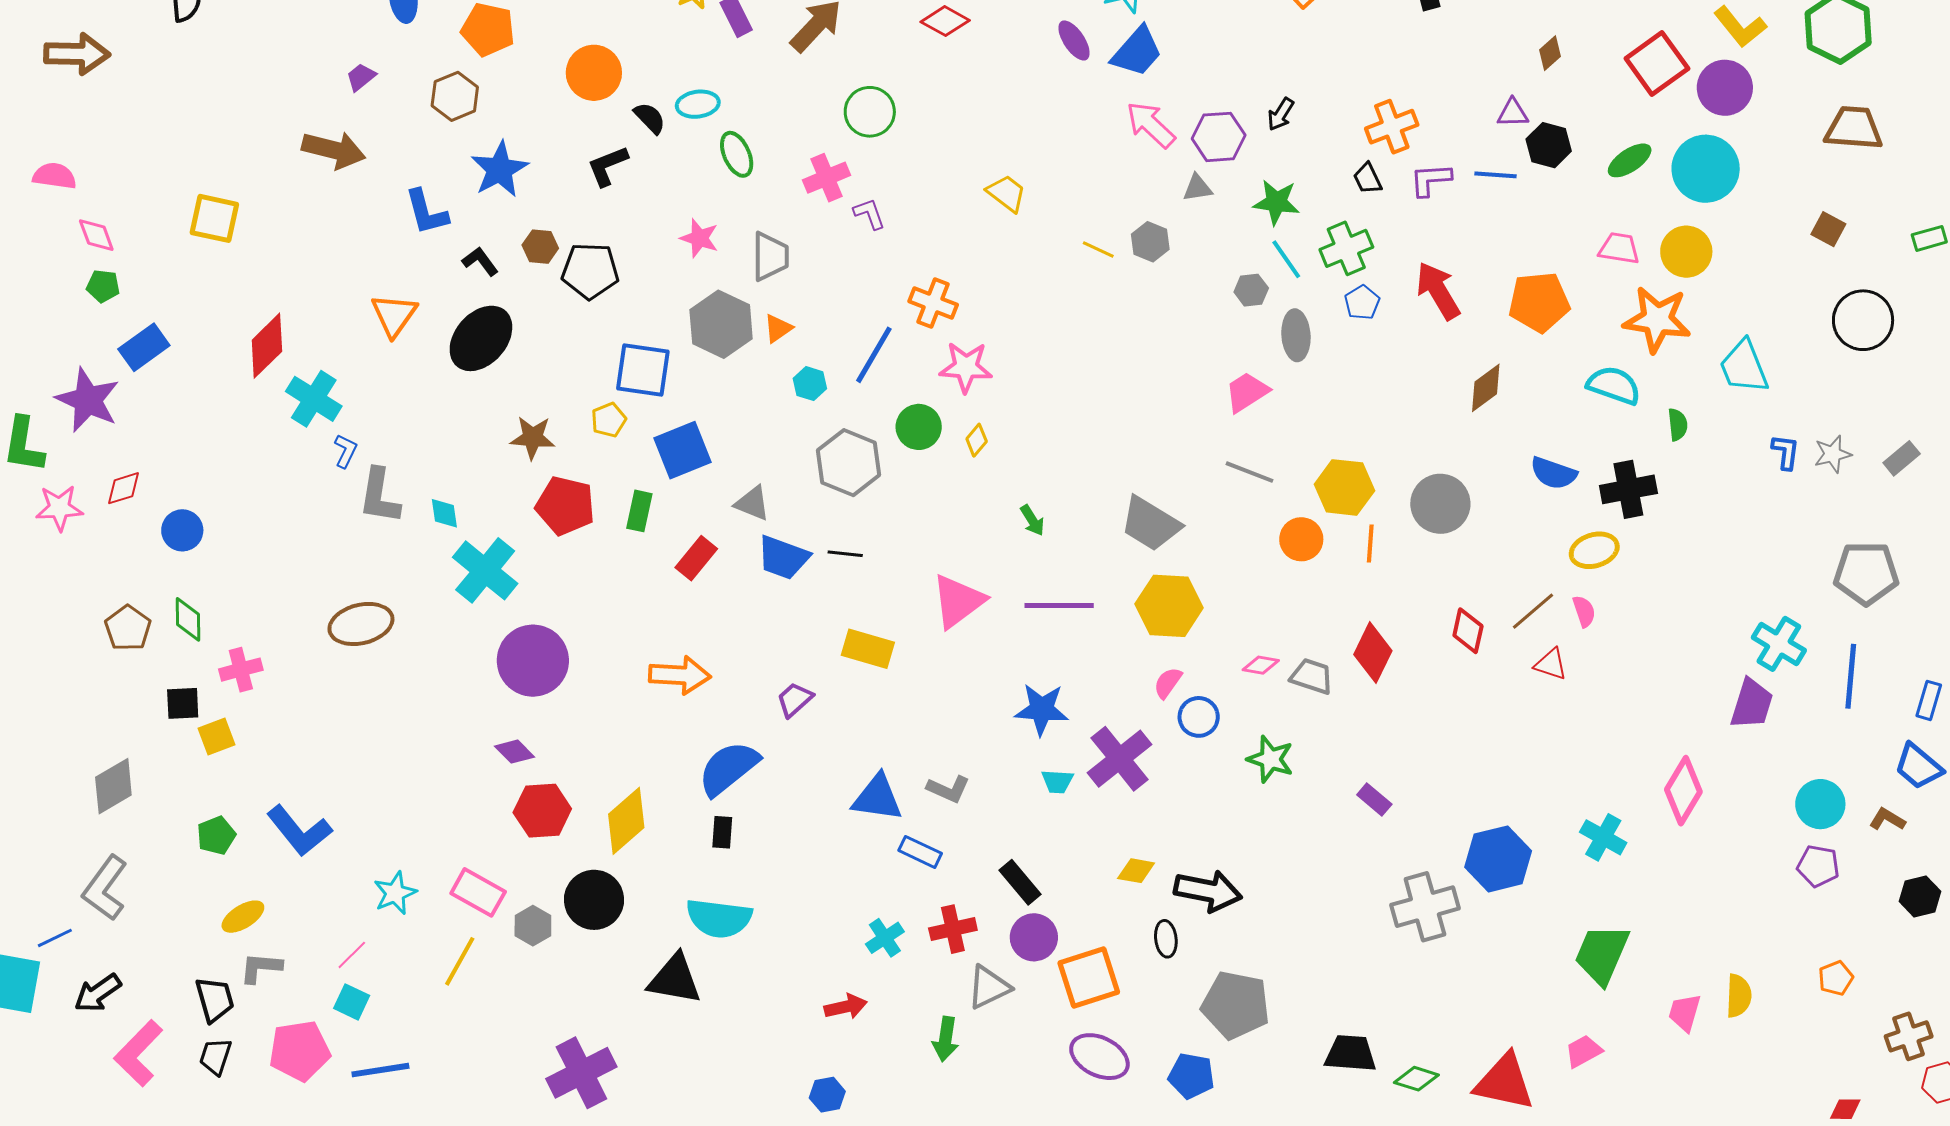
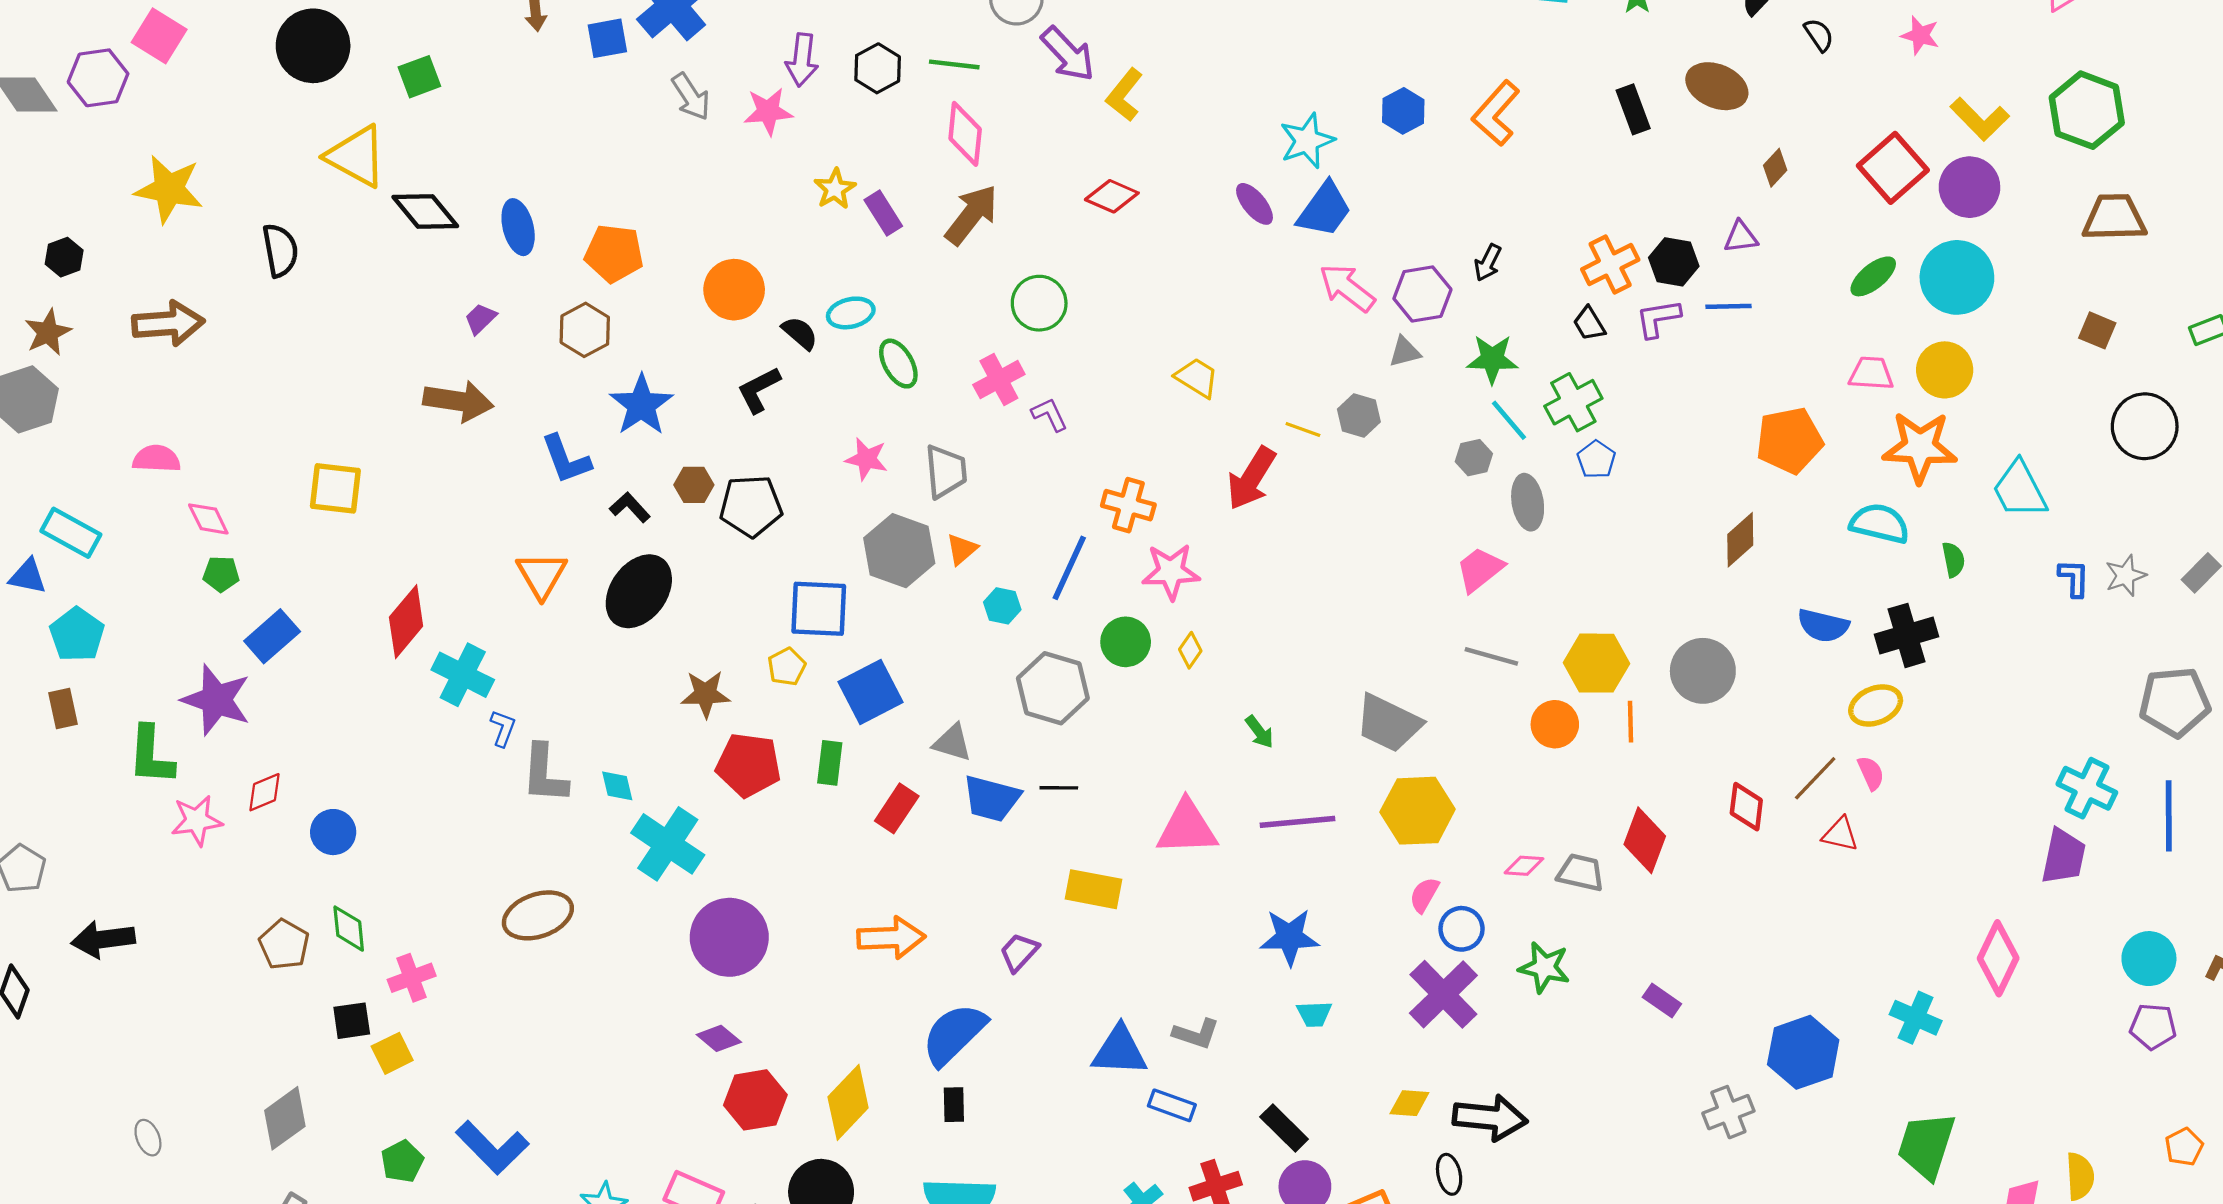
black hexagon: (1549, 145) -> (1674, 262), moved
red arrow: (1438, 291) -> (1251, 478), moved, turned -112
pink triangle: (958, 601) -> (1187, 828), turned 40
purple cross: (1119, 759) -> (1443, 994), moved
gray cross: (1425, 907) -> (1728, 1112), size x0.7

